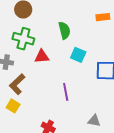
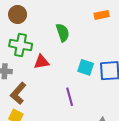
cyan square: (78, 55) -> (86, 67), moved

